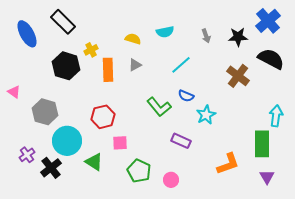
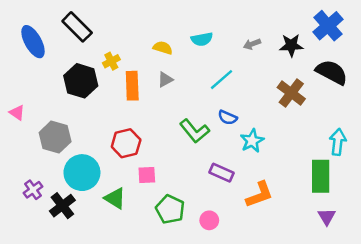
gray arrow: (206, 36) -> (252, 44), turned 88
orange L-shape: (228, 164) -> (259, 195), moved

